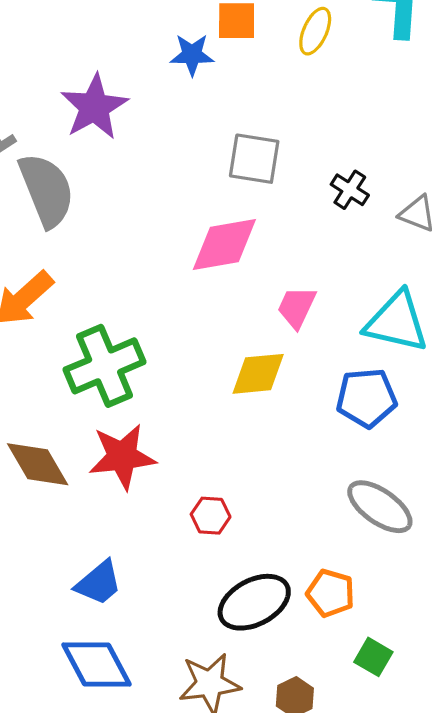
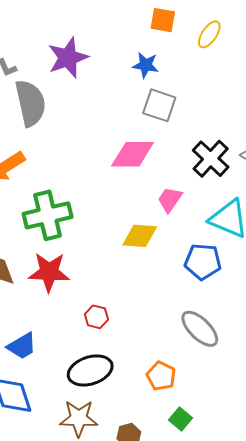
blue star: (192, 55) -> (146, 65), moved
black cross: (350, 190) -> (211, 159), moved, size x1.6
black ellipse: (254, 602) -> (90, 370), moved

